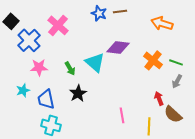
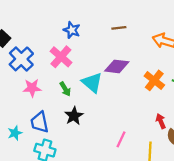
blue star: (99, 13) -> (72, 30), moved
pink cross: (58, 25) -> (61, 57), moved
cyan star: (23, 90) -> (15, 133), moved
pink line: (122, 115) -> (121, 139), turned 35

